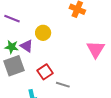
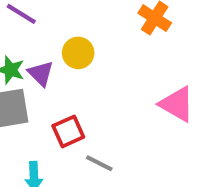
pink triangle: (96, 49) -> (177, 104), turned -42

